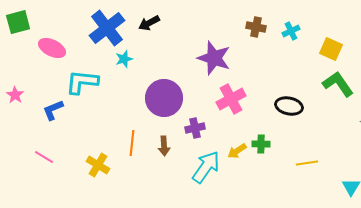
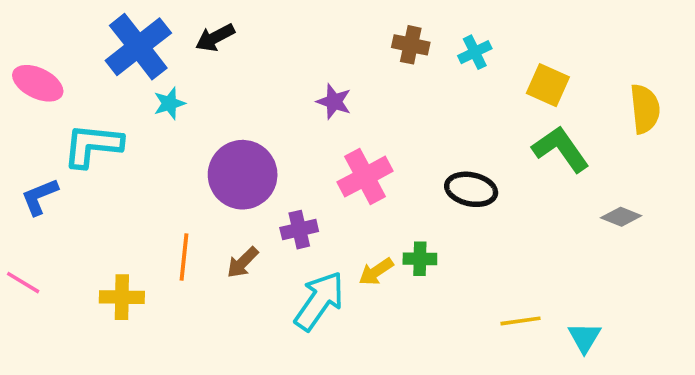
purple star: (214, 58) -> (334, 102), size x0.6
brown arrow: (164, 146) -> (243, 262), turned 48
yellow line: (307, 163) -> (520, 321), moved
yellow cross: (98, 165) -> (122, 297), turned -30

